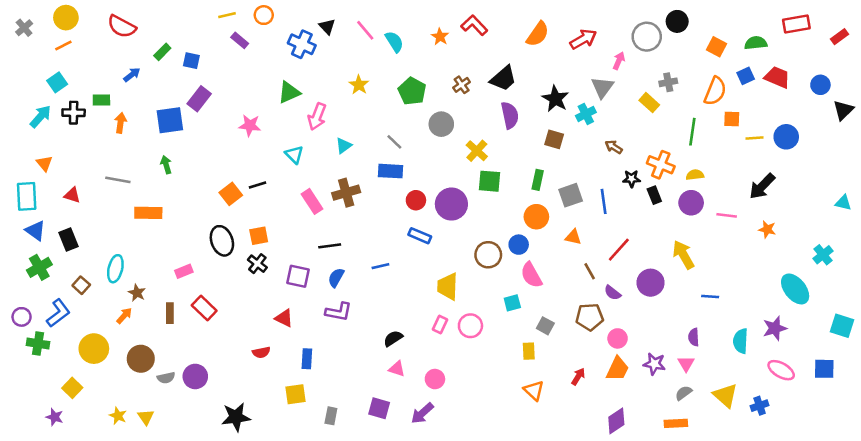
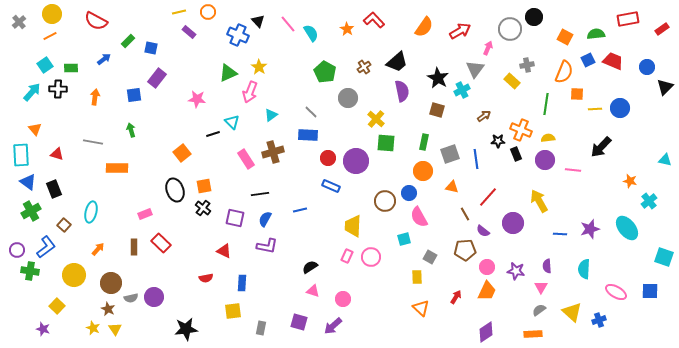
yellow star: (359, 85) -> (259, 67), moved
green rectangle: (101, 100) -> (71, 68), moved
blue square: (170, 120) -> (134, 95), size x0.7
brown arrow: (614, 147) -> (484, 116), turned 112
black line: (257, 185) -> (213, 134), moved
orange star: (767, 229) -> (630, 181), moved
brown star: (137, 293) -> (108, 309), moved
purple star: (775, 328) -> (590, 229), moved
purple star: (654, 364) -> (516, 271), moved

